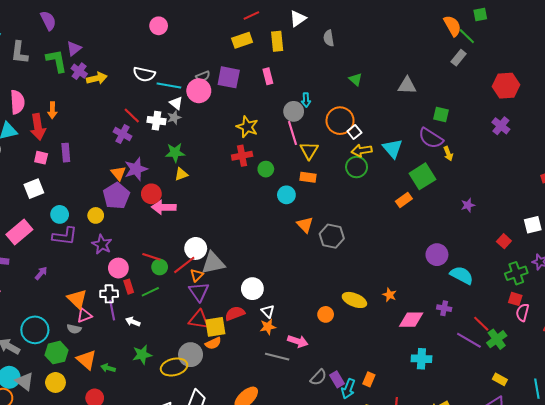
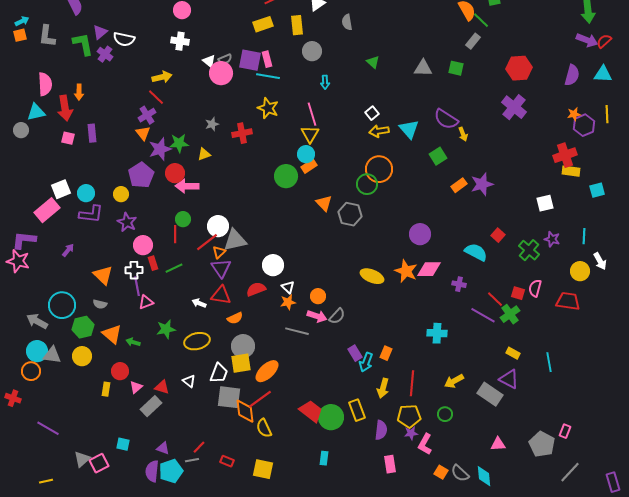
white semicircle: (144, 74) -> (124, 39), moved
pink rectangle: (268, 76) -> (267, 59), moved
yellow arrow: (97, 78) -> (162, 77), moved
cyan line: (169, 86) -> (268, 76), moved
white triangle: (176, 103) -> (209, 61), moved
gray circle: (294, 111) -> (312, 51), moved
green square: (441, 114) -> (456, 68), moved
gray star: (174, 118) -> (212, 124), moved
white cross: (157, 121) -> (180, 41), moved
orange circle: (340, 121) -> (379, 169), moved
purple cross: (501, 126) -> (514, 107), size x1.4
purple cross: (123, 134) -> (147, 115), turned 30
yellow triangle: (309, 151) -> (310, 134), moved
green star: (175, 153) -> (179, 143), moved
red cross: (242, 156) -> (242, 133), moved
green circle: (357, 167) -> (367, 184), moved
green circle: (266, 169) -> (286, 176), moved, size x1.5
orange triangle: (118, 173) -> (143, 133), moved
green square: (422, 176) -> (438, 156), size x0.7
orange rectangle: (308, 177) -> (309, 166), moved, turned -42
white square: (34, 189) -> (61, 189), moved
cyan circle: (286, 195) -> (306, 154), moved
orange rectangle: (404, 200) -> (459, 185), moved
purple star: (468, 205) -> (482, 184), size x1.6
red square: (504, 241) -> (498, 235), moved
purple circle: (437, 255) -> (420, 234), moved
red line: (151, 257) -> (175, 234), turned 72
green circle: (160, 267) -> (183, 219), moved
green cross: (516, 273) -> (529, 250), turned -30
orange star: (390, 295) -> (406, 271), size x1.6
red square: (515, 299) -> (518, 293), moved
orange circle: (326, 314) -> (318, 296), moved
pink triangle: (84, 315) -> (146, 302), moved
pink diamond: (411, 320) -> (429, 269), moved
white arrow: (133, 322) -> (199, 303), moved
yellow square: (215, 327) -> (241, 363), moved
gray circle: (191, 355) -> (243, 346), moved
gray semicircle: (318, 377) -> (337, 316), moved
gray triangle: (25, 381) -> (52, 355), turned -30

